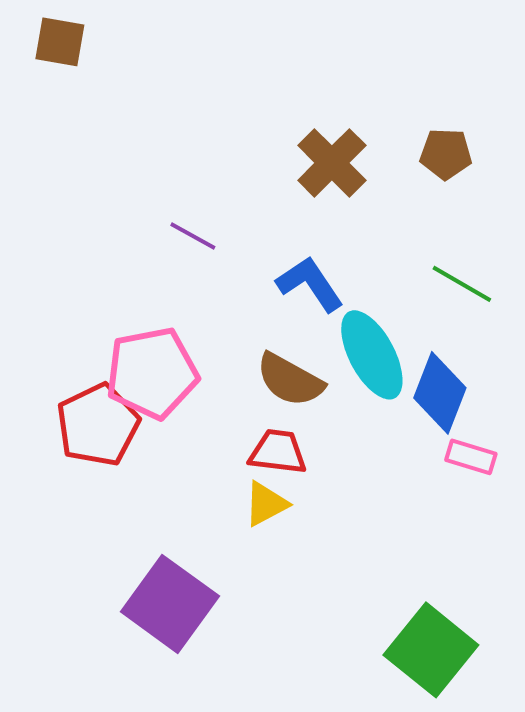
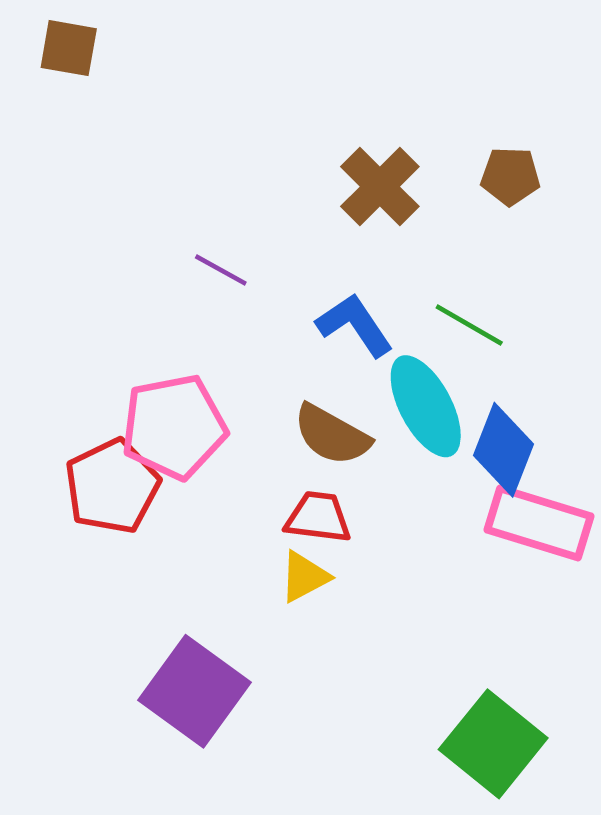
green line: (462, 284) -> (469, 325), moved
pink rectangle: (471, 457) -> (539, 523), size x1.8

